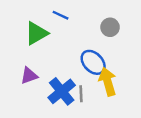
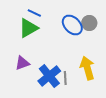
blue line: (60, 15) -> (34, 13), moved
blue ellipse: (93, 62) -> (72, 25), moved

